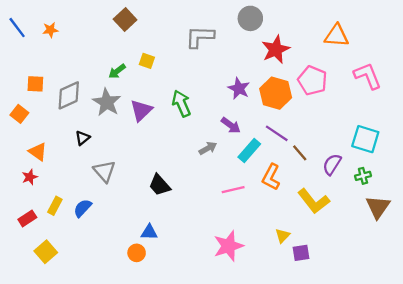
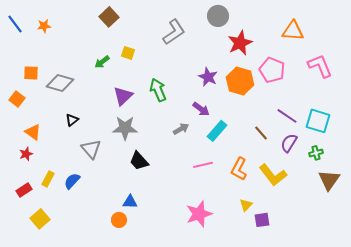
gray L-shape: (200, 37) -> (174, 32), turned 144
gray diamond: (69, 95) -> (60, 83), turned 40
gray star: (107, 102) -> (125, 128), moved, turned -30
purple line: (277, 133) -> (287, 116), moved
orange L-shape: (271, 177) -> (239, 169), moved

